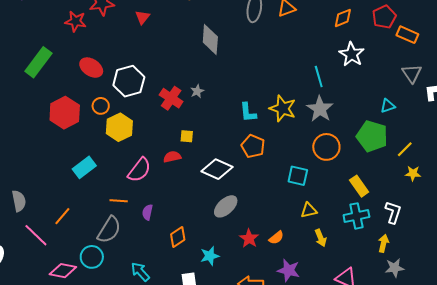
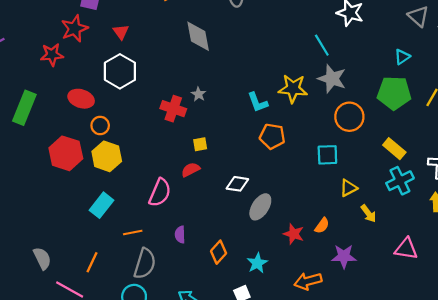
white hexagon: (129, 81) -> (120, 71), moved
orange circle: (101, 106) -> (100, 126), moved
yellow hexagon: (119, 127) -> (107, 156), moved
white diamond: (217, 169) -> (237, 184), moved, size x0.7
orange line: (119, 201) -> (133, 232), moved

